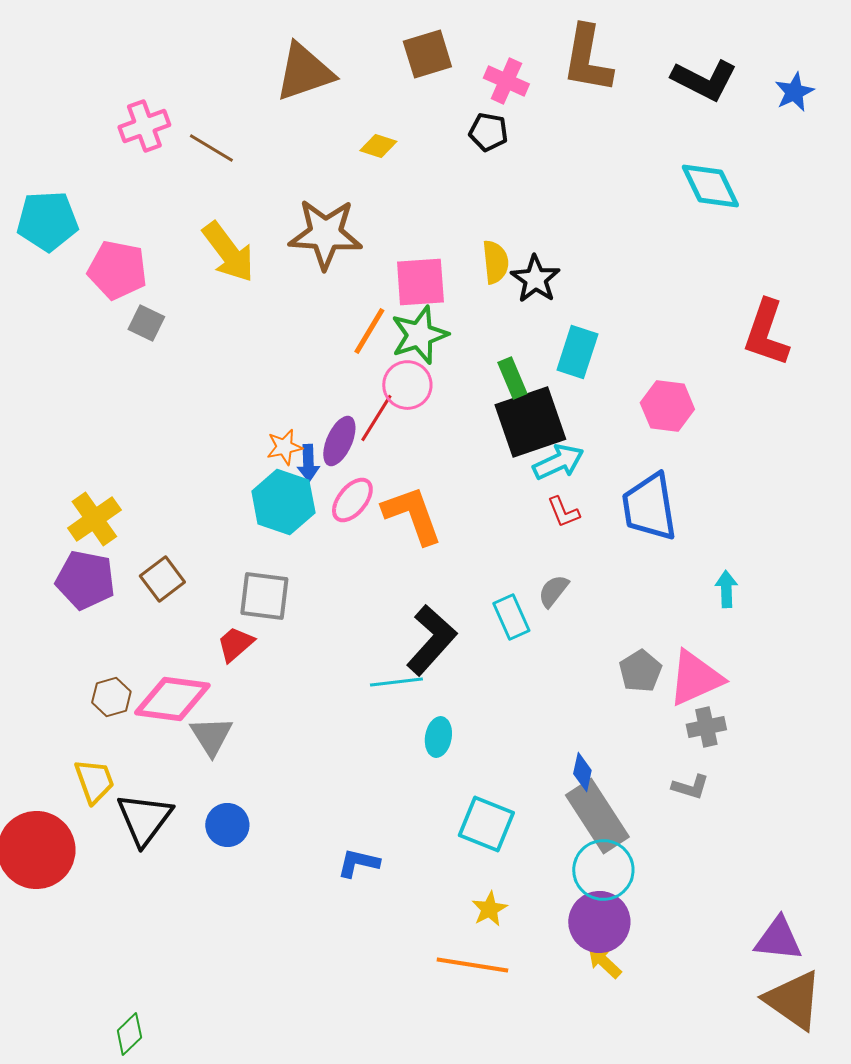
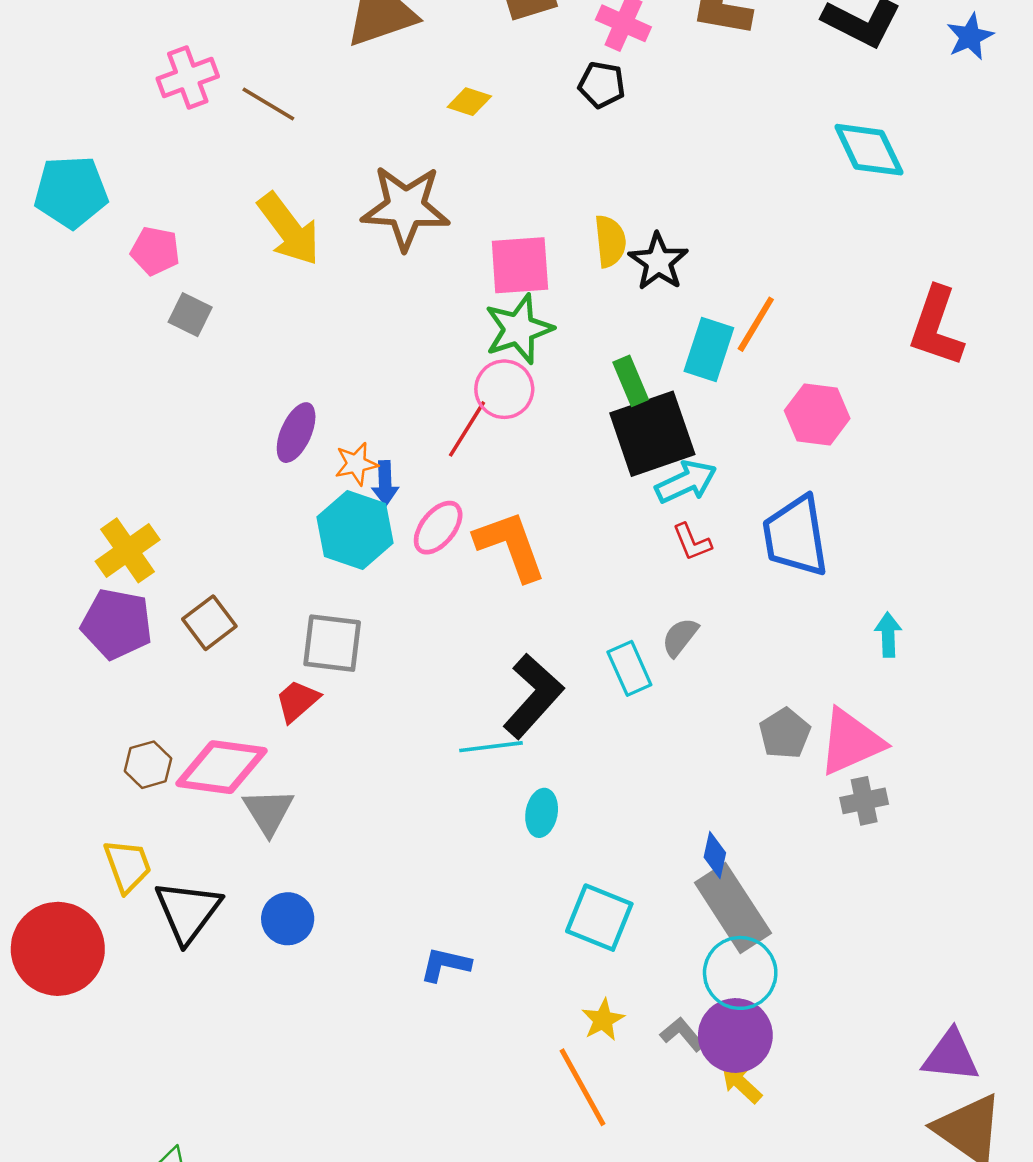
pink pentagon: (117, 270) -> (155, 251), size x0.7
orange line: (369, 331) -> (756, 324), moved
purple ellipse: (339, 441) -> (296, 433), moved
gray L-shape: (690, 787) -> (682, 1034), moved, turned -147
orange line: (472, 965) -> (582, 1087), turned 52

